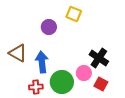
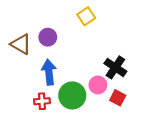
yellow square: (74, 14) -> (86, 16), turned 35
purple circle: (49, 27) -> (48, 37), moved
brown triangle: (18, 53) -> (21, 44), moved

